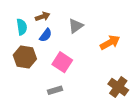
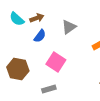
cyan semicircle: (22, 27) -> (17, 19), moved, turned 140
brown hexagon: (25, 57) -> (18, 69), moved

